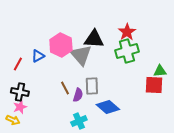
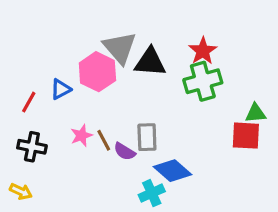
gray triangle: (81, 55) -> (120, 48), moved
purple semicircle: (78, 95) -> (125, 152), turned 104
pink star: (20, 107) -> (81, 136), moved
cyan cross: (79, 121) -> (152, 193), moved

